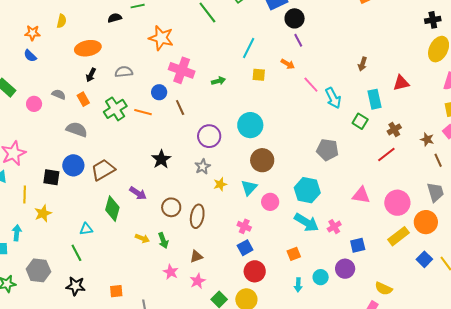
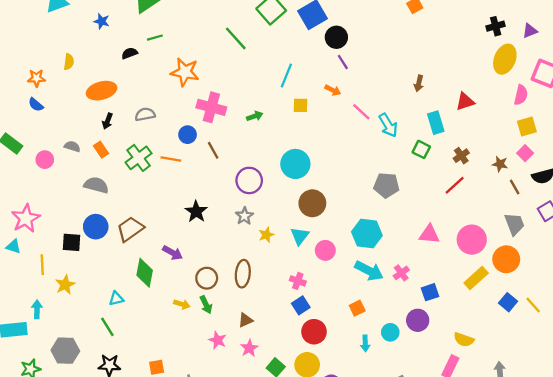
brown circle: (171, 207) -> (207, 278), moved

